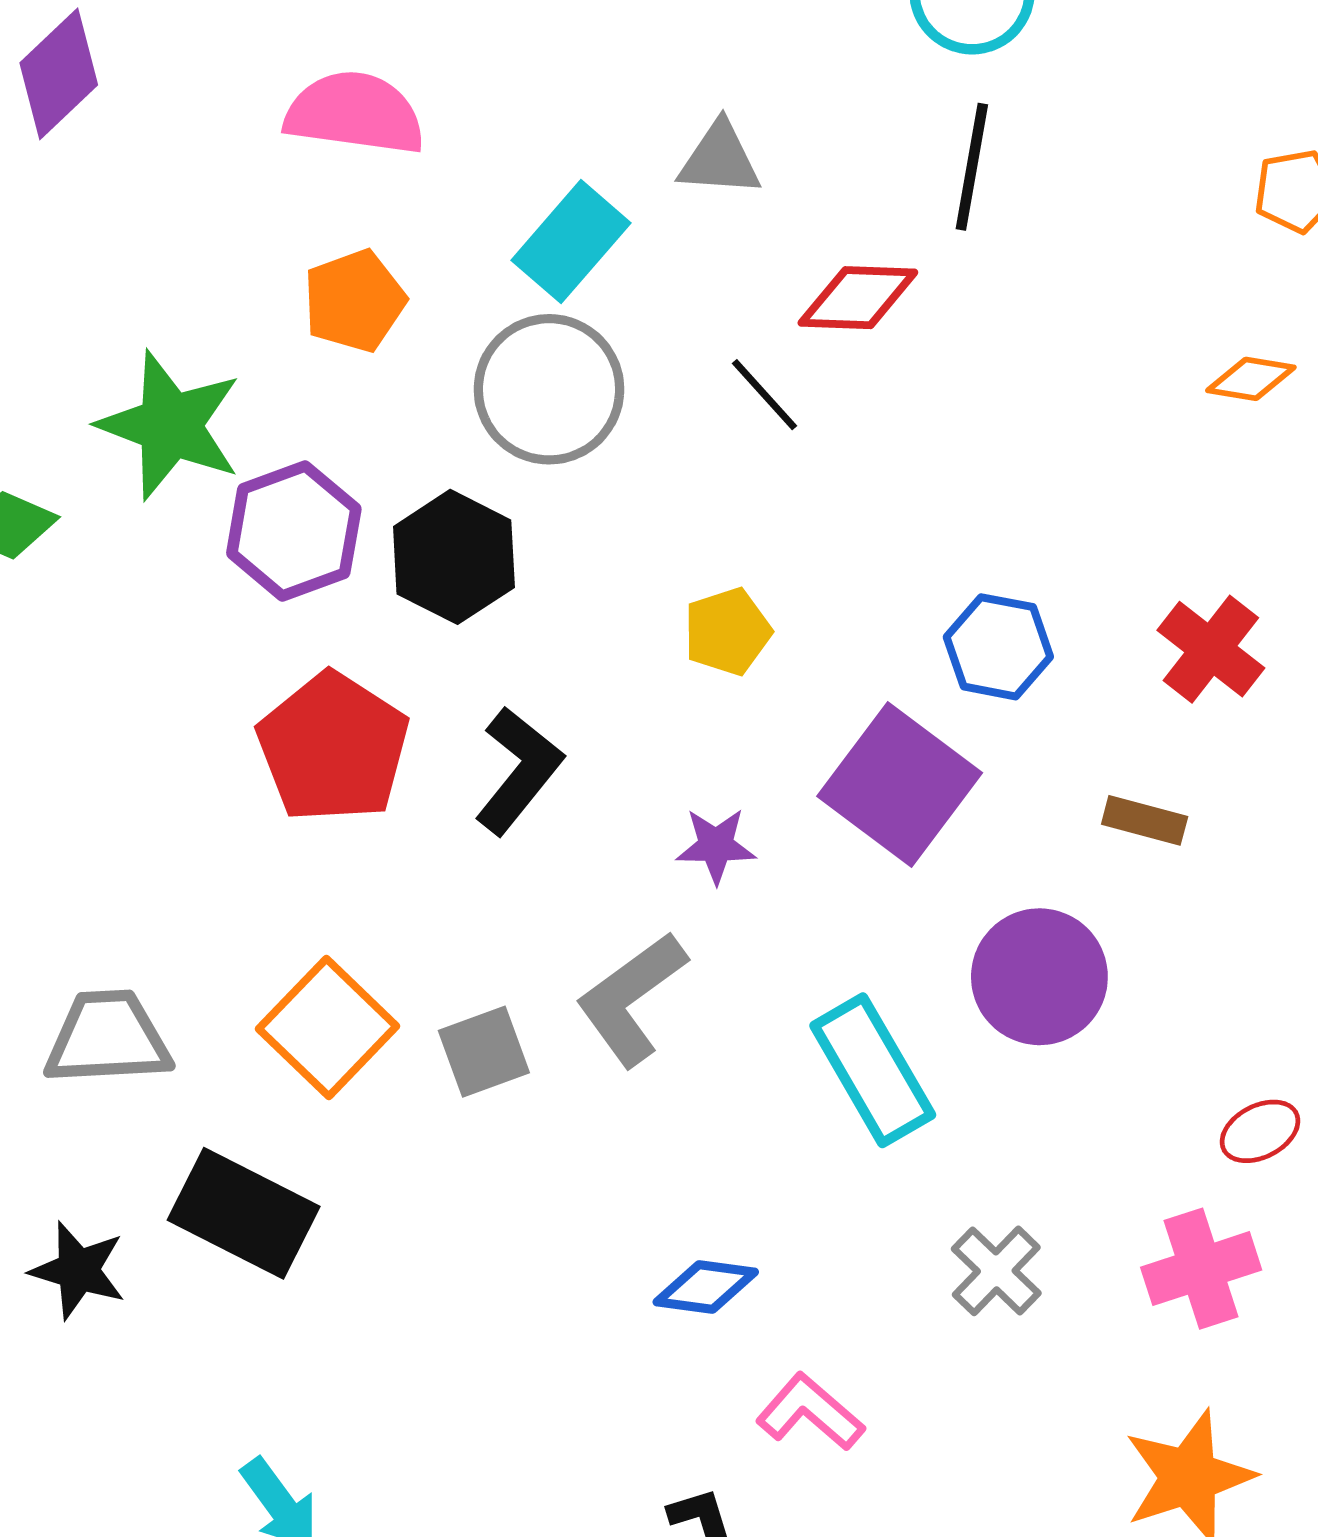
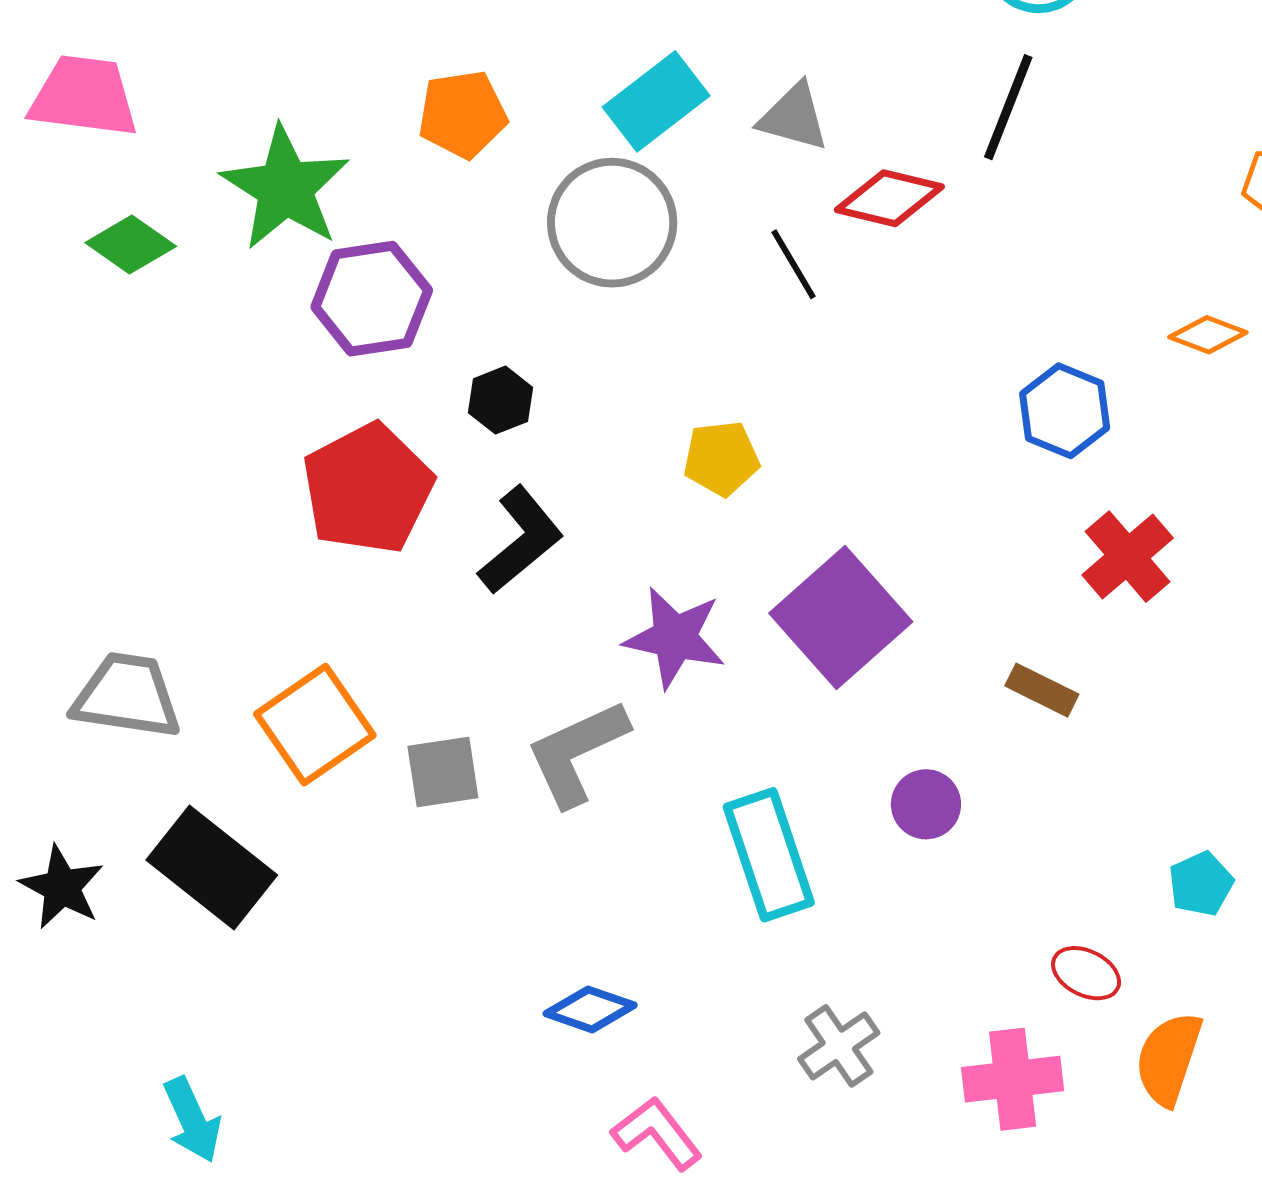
gray triangle: (720, 159) -> (794, 117), moved
black hexagon: (454, 557) -> (501, 400), moved, size x0.6
blue hexagon: (998, 647) -> (1065, 411), moved
purple star: (716, 846) -> (675, 638), size x1.5
purple circle: (1039, 977) -> (926, 804), size x0.6
red ellipse: (1260, 1131) -> (1086, 973), turned 42

